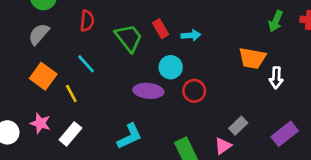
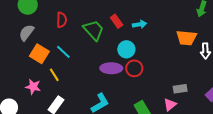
orange square: (43, 76) -> (39, 54), moved
red circle: (194, 91) -> (134, 68), moved
pink star: (40, 123) -> (33, 87), moved
gray rectangle: (238, 126) -> (180, 89), turned 40

